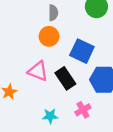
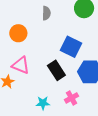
orange circle: (49, 36) -> (18, 33), moved
pink triangle: (38, 71) -> (21, 65), moved

